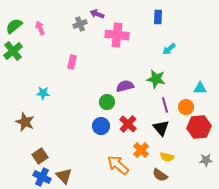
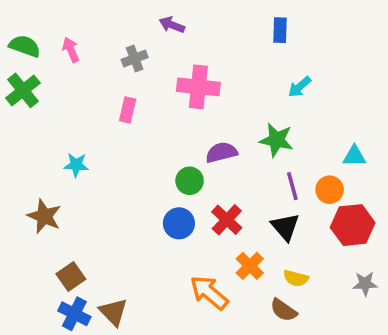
gray cross: (80, 24) -> (135, 58), moved
green semicircle: (14, 26) -> (25, 46), turned 60
pink cross: (117, 35) -> (198, 87), moved

